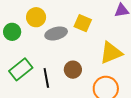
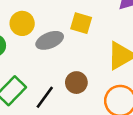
black line: (46, 78) -> (45, 97), turned 54

